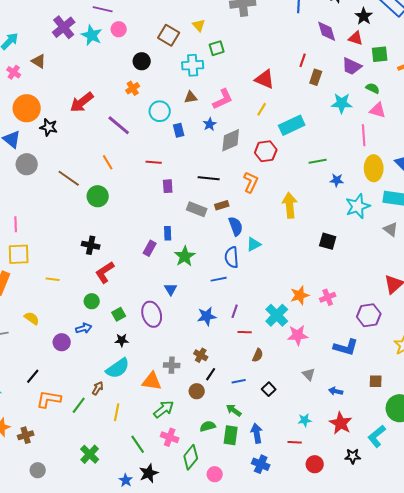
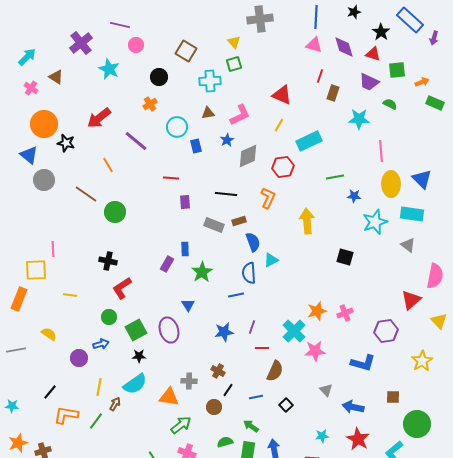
yellow triangle: (199, 25) -> (234, 42), moved
cyan star: (92, 35) -> (109, 69), moved
pink triangle: (378, 110) -> (314, 45), moved
orange line: (108, 162) -> (108, 165), moved
pink line: (16, 224) -> (53, 249), moved
green square: (119, 314) -> (136, 330), size x1.5
brown semicircle: (258, 355) -> (275, 371), size x1.5
blue arrow: (336, 391) -> (353, 407), size x1.5
yellow line: (117, 412) -> (99, 387), moved

